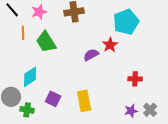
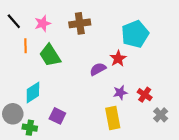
red cross: (135, 79) -> (145, 95), turned 32
yellow rectangle: (84, 101) -> (113, 118), moved
gray cross: (150, 110) -> (161, 115), moved
purple star: (131, 111) -> (120, 93), moved

